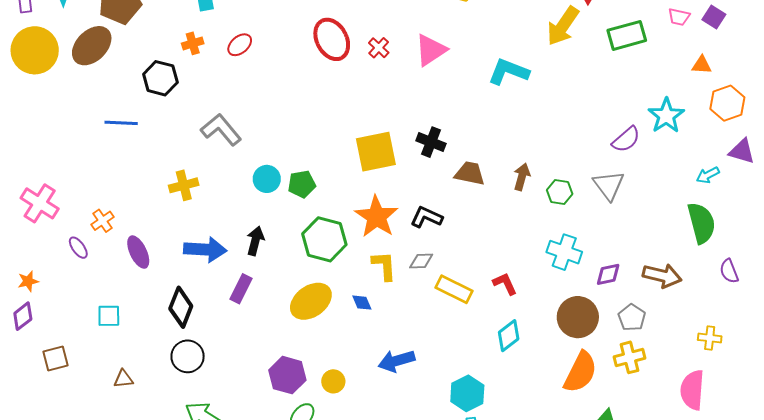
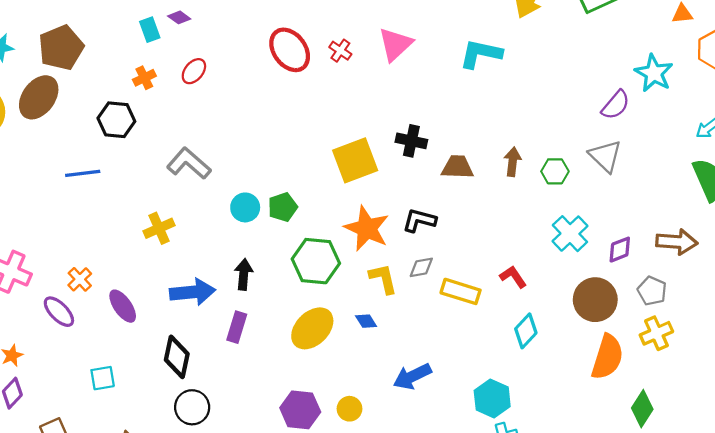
purple ellipse: (78, 248) -> (59, 312), size x1.4
cyan cross: (564, 252) -> (570, 234), turned 36

